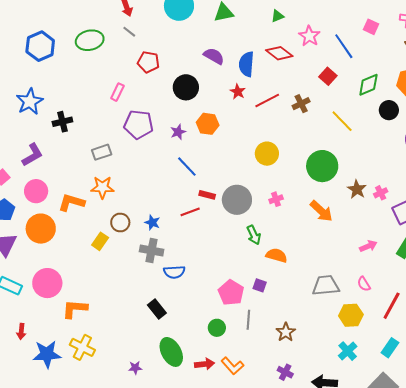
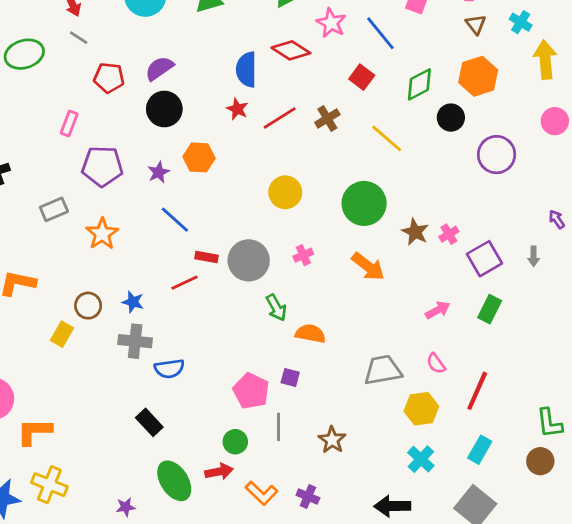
purple semicircle: (214, 56) -> (159, 68), moved, turned -60
orange star: (102, 187) -> (102, 234), moved, turned -30
red arrow: (205, 364) -> (219, 472), moved
purple cross: (285, 372) -> (308, 497), moved

